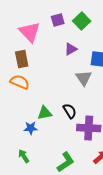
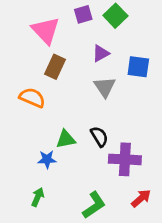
brown rectangle: (22, 59) -> (55, 67), moved, turned 36
gray triangle: (84, 78) -> (105, 87), moved
green arrow: (24, 156) -> (38, 197), turned 56

